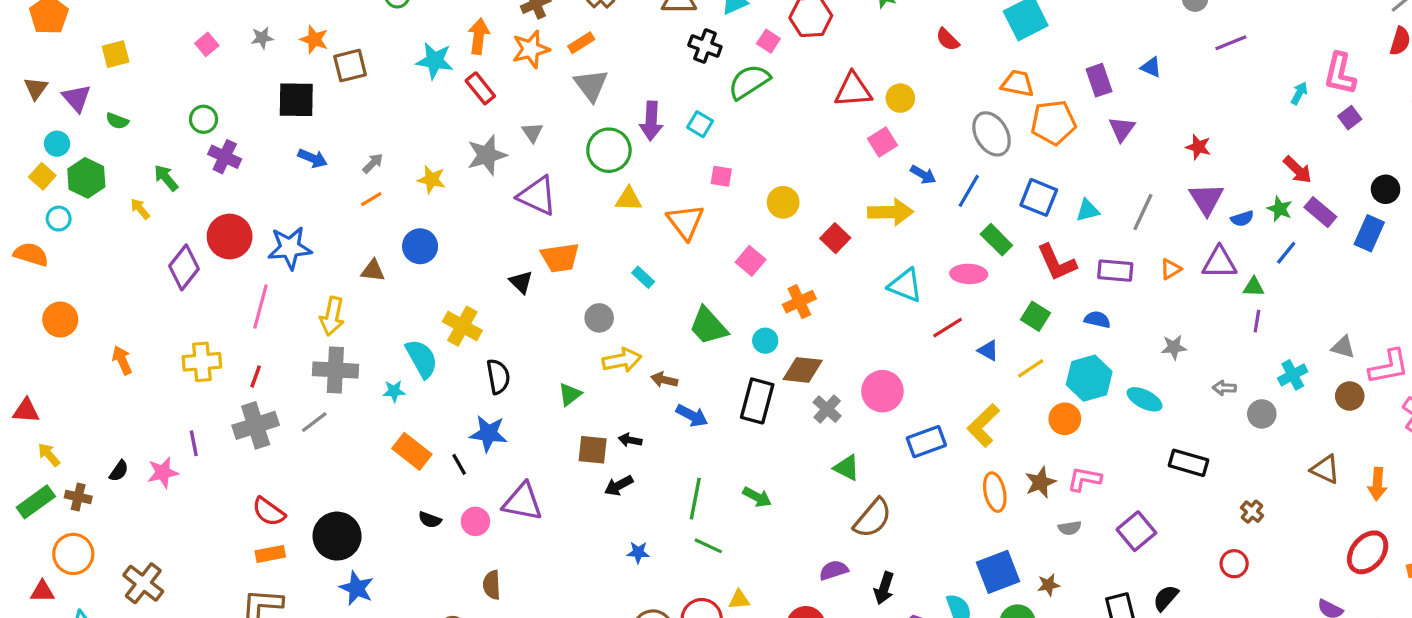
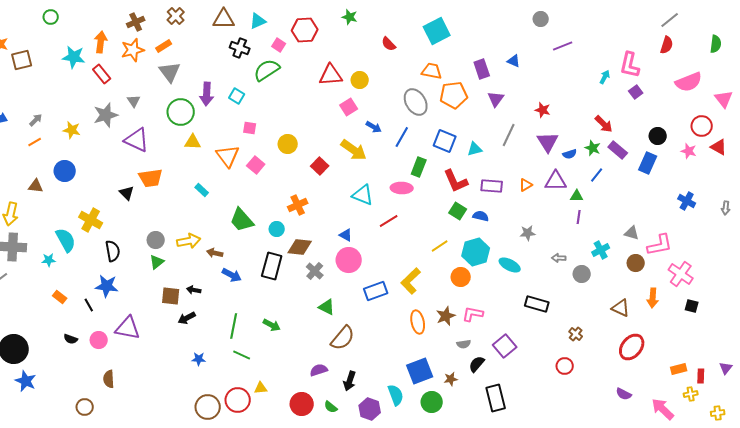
yellow arrow: (891, 212) -> (354, 150), turned 36
gray line: (1143, 212) -> (509, 135), moved
green rectangle: (996, 240) -> (419, 167), turned 66
pink square: (751, 261) -> (256, 165), moved
green square: (1035, 316) -> (458, 211), moved
gray circle: (599, 318) -> (156, 240), moved
blue triangle: (988, 350) -> (346, 235), moved
orange rectangle: (412, 451) -> (60, 297), size x0.6
orange arrow: (1377, 484) -> (653, 298), moved
red ellipse: (1368, 552) -> (632, 347), moved
black semicircle: (1166, 598) -> (477, 364), moved

